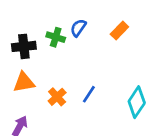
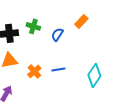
blue semicircle: (78, 28) -> (57, 34), moved
blue line: (89, 94) -> (58, 69), turned 48

